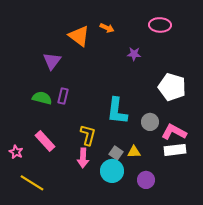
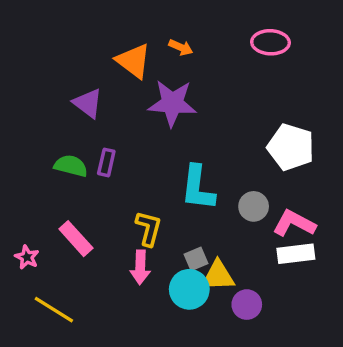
purple star: (134, 54) -> (172, 103), moved, size x2.0
purple triangle: (52, 61) -> (88, 103), turned -30
yellow triangle: (134, 152) -> (218, 276), moved, size x1.5
gray square: (116, 153) -> (196, 259), turned 32

